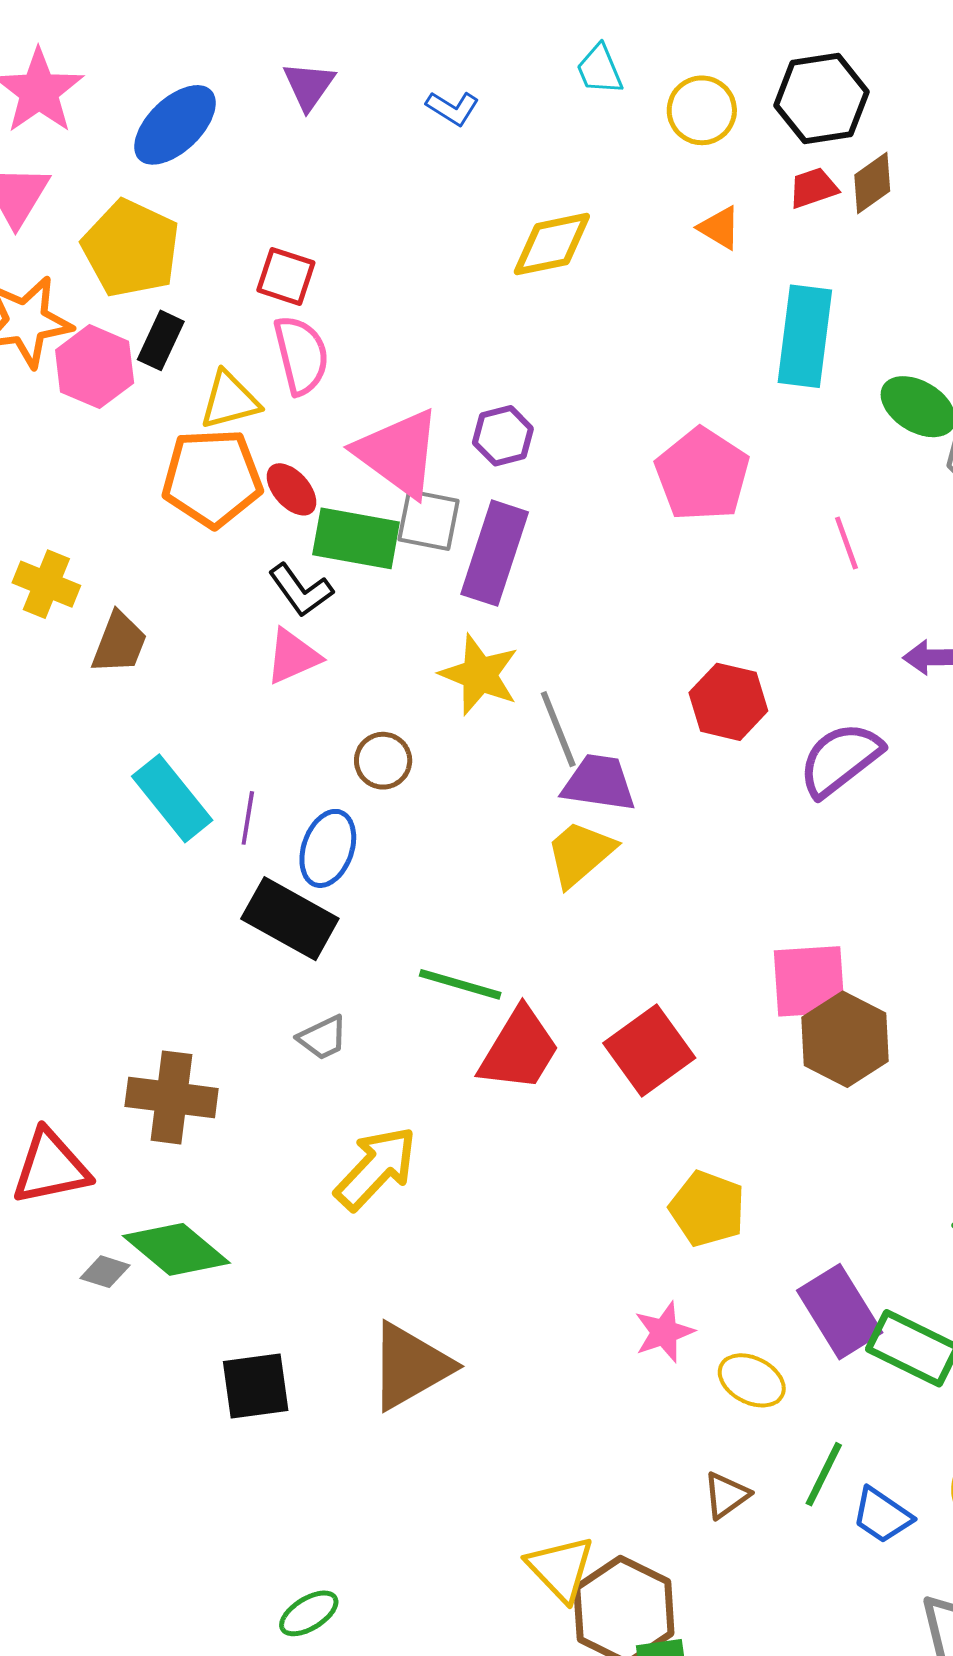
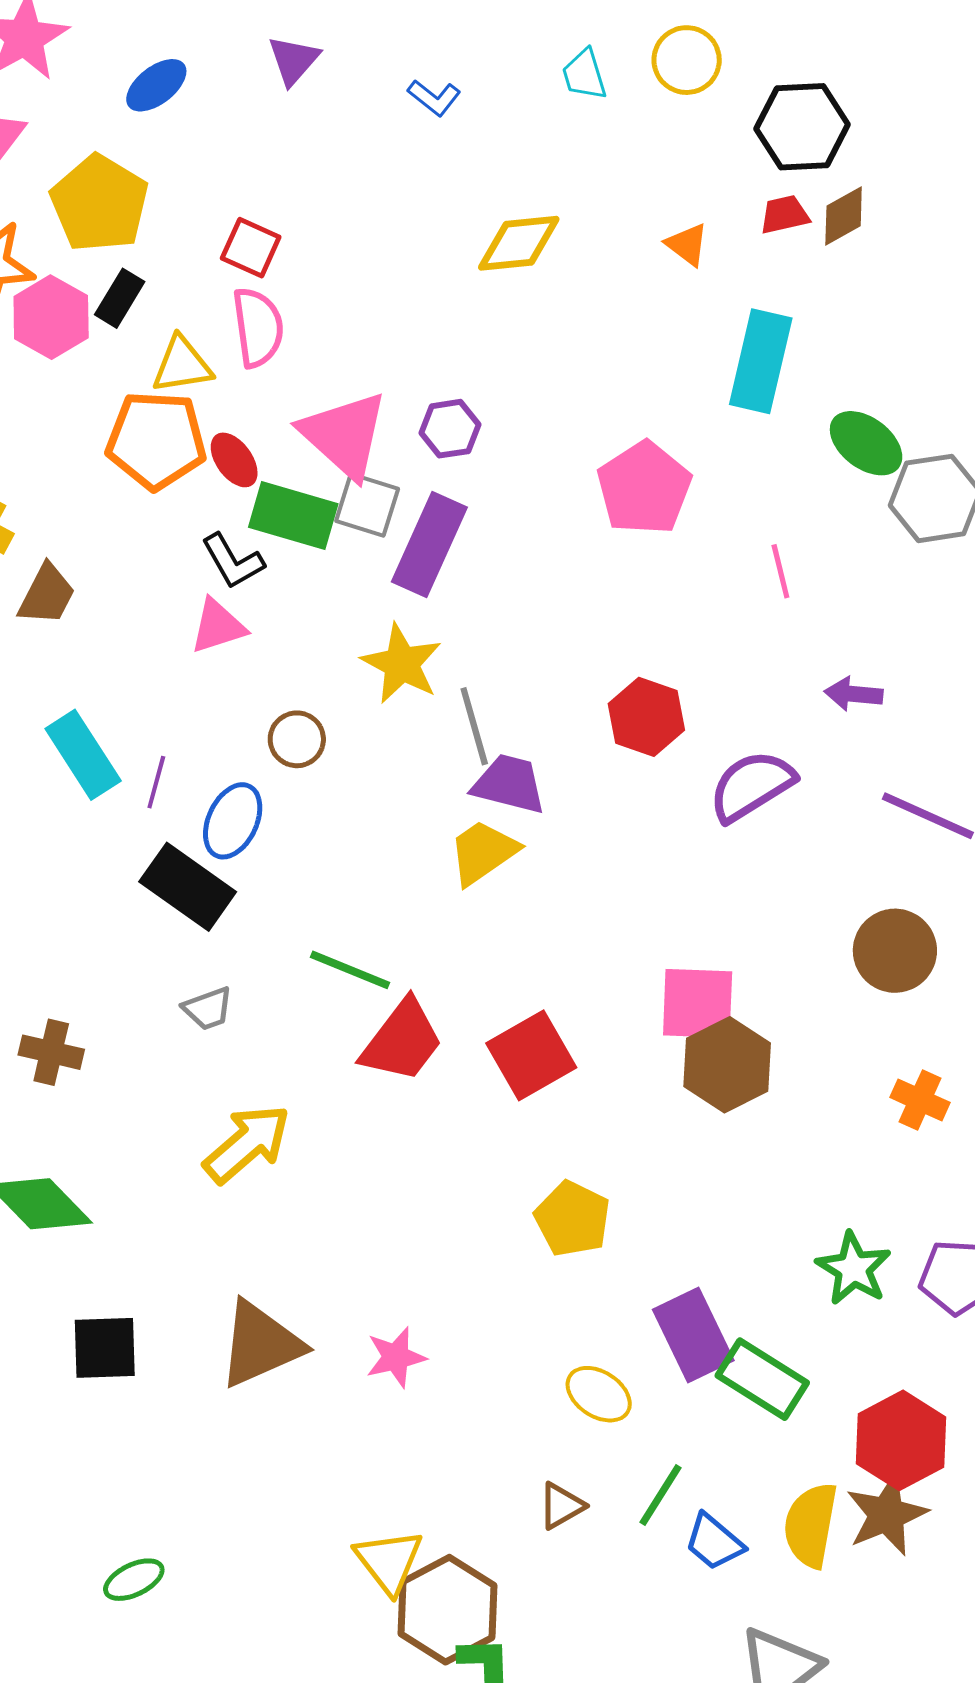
yellow circle: (702, 110) -> (687, 60), moved
blue ellipse: (175, 125) -> (156, 85), size x0.7
brown cross: (172, 1097) -> (51, 1052), size x0.7
pink star: (664, 1332) -> (396, 1357), moved

